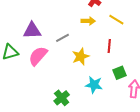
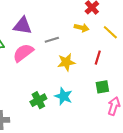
cyan star: (94, 85) -> (64, 96), moved

